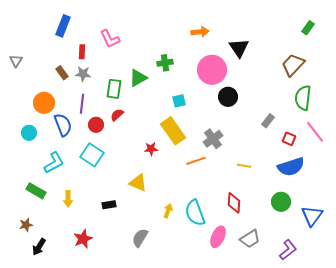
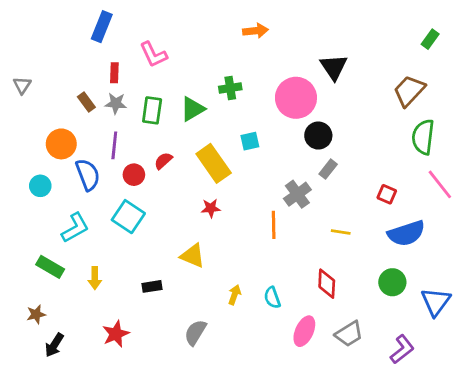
blue rectangle: (63, 26) -> (102, 27), moved
orange arrow: (200, 32) -> (255, 31), moved
green rectangle: (114, 89) -> (152, 110), moved
gray rectangle: (268, 121) -> (328, 169), moved
yellow rectangle: (173, 131) -> (214, 163), moved
red square: (289, 139) -> (387, 194), moved
orange line: (196, 161) -> (274, 225), turned -72
cyan semicircle: (195, 213) -> (272, 298), size x0.6

